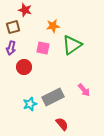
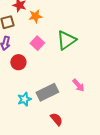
orange star: (53, 26) -> (35, 16), moved
pink square: (43, 48) -> (37, 43), turned 32

